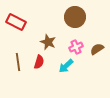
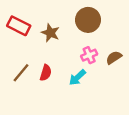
brown star: (48, 42) -> (50, 33), moved
brown line: (18, 62) -> (21, 73), turned 48

